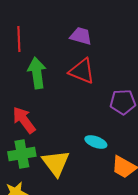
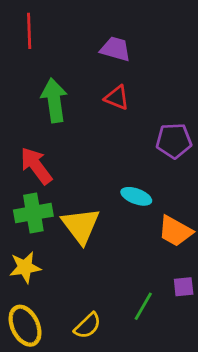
red line: (19, 39) -> (29, 31), moved
red triangle: (82, 71) -> (117, 98), size x0.7

